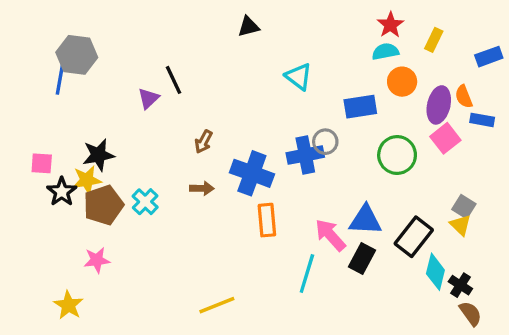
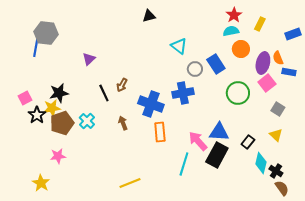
black line: (174, 80) -> (104, 93), moved
blue rectangle: (360, 107) -> (216, 64), turned 66
gray circle: (325, 142) -> (195, 69), moved
pink square: (42, 163) -> (25, 98), turned -32
brown arrow: (202, 188) -> (123, 123), moved, turned -112
gray square: (464, 207) -> (278, 109), moved
black rectangle: (414, 237) -> (248, 142), size x0.6
black rectangle: (362, 258) -> (217, 155), size x1.4

